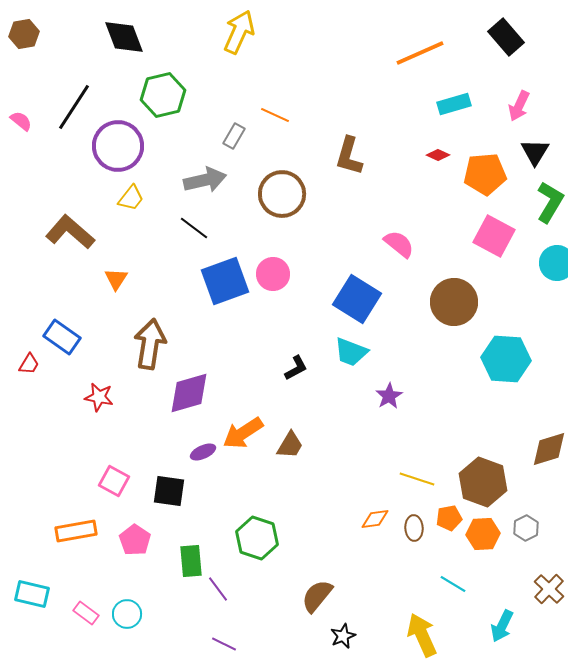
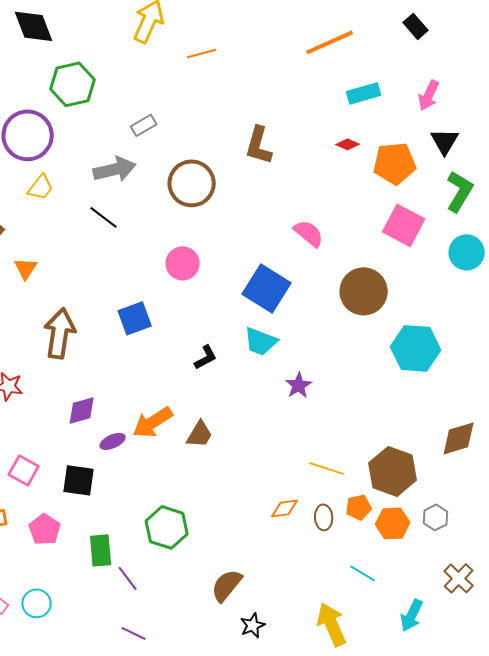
black rectangle: (506, 37) -> (416, 26), size x0.7
orange line: (275, 115) -> (202, 53), moved, turned -40
gray rectangle: (234, 136) -> (144, 125), turned 30
blue square: (225, 281) -> (135, 318), moved, size x0.7
purple diamond: (189, 393) -> (82, 410), moved, size x0.7

